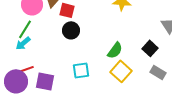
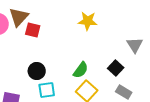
black circle: (71, 30) -> (37, 71), moved

